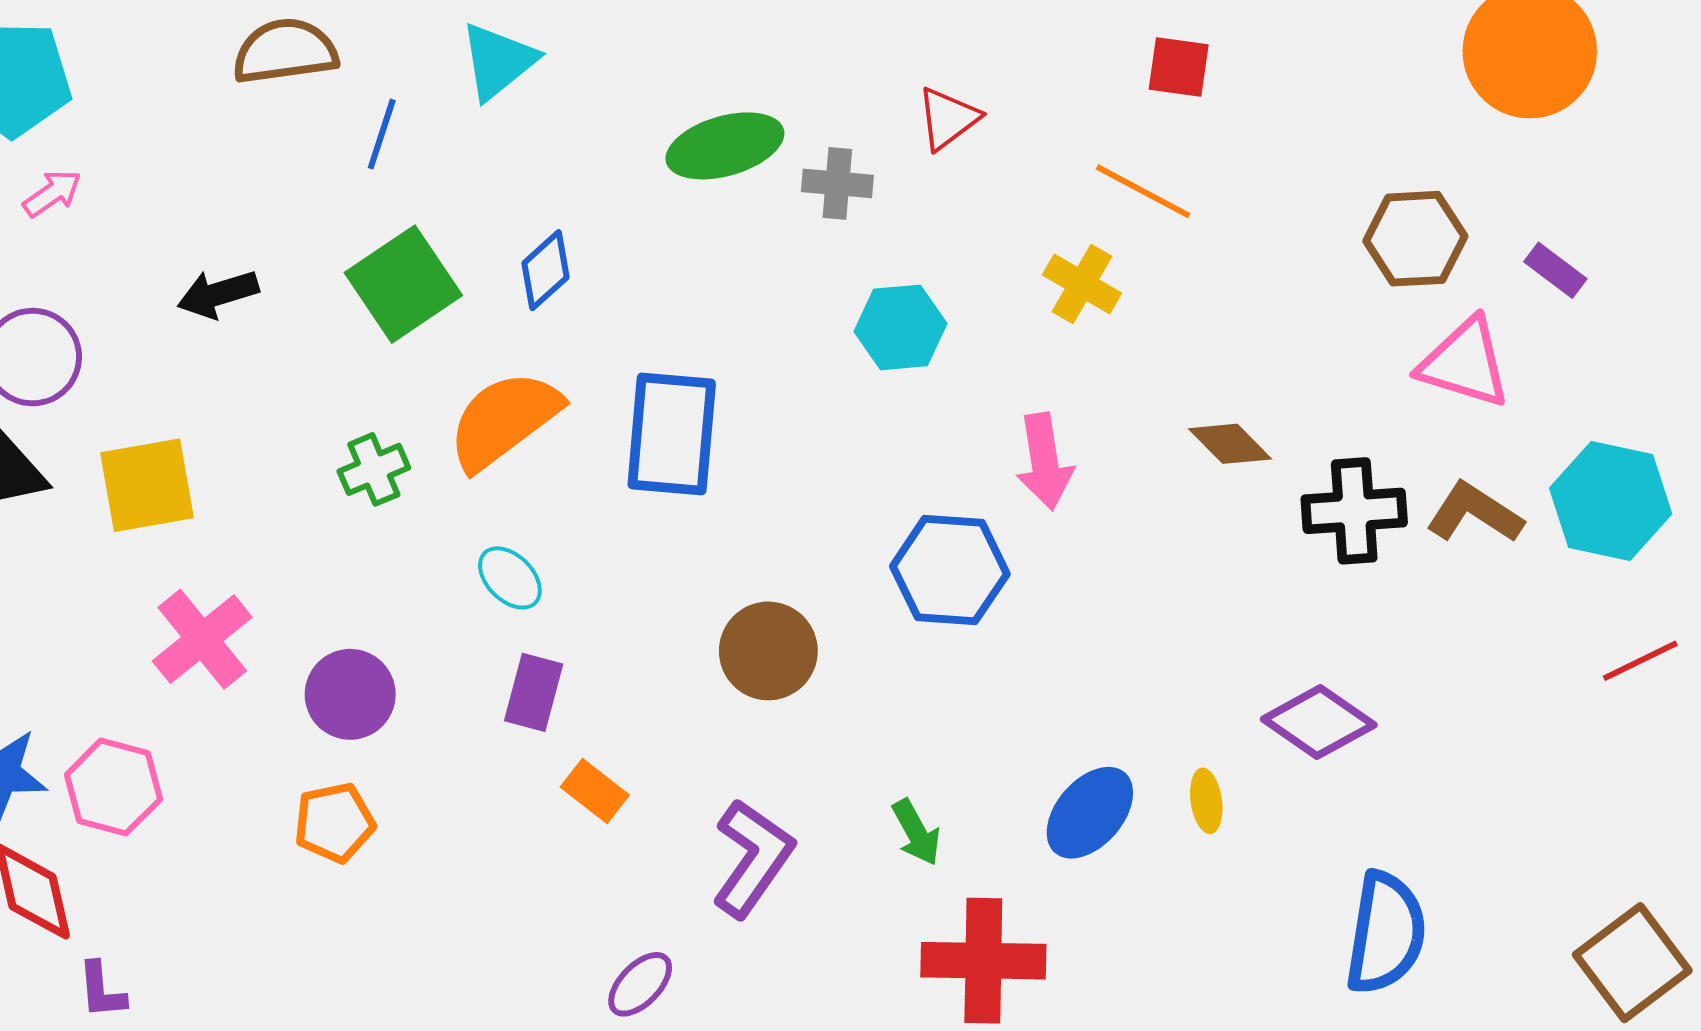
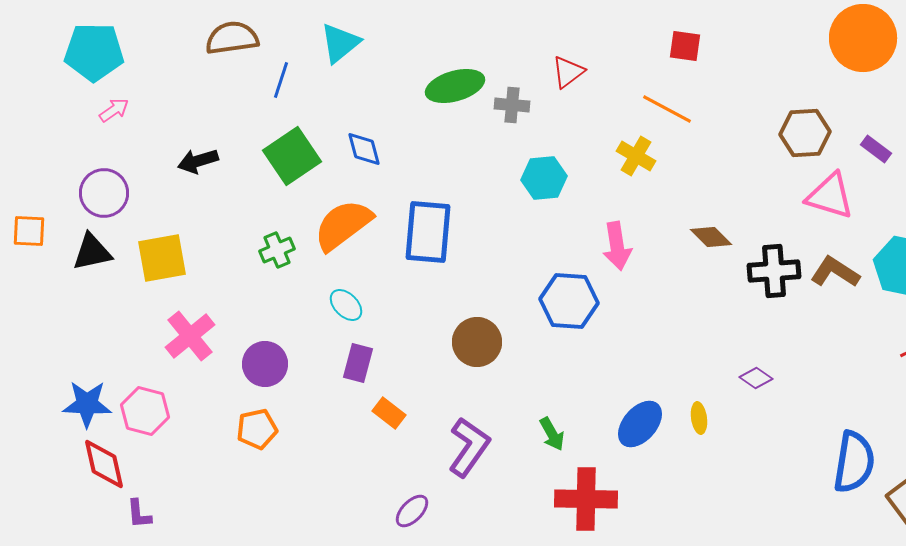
blue diamond: (545, 270) -> (364, 149), turned -63
purple diamond: (1319, 722) -> (756, 378), size x0.6
blue semicircle: (1386, 933) -> (854, 462), moved

